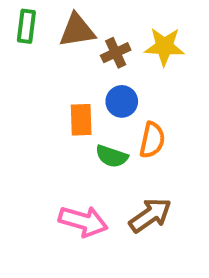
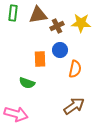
green semicircle: (112, 156) -> (27, 83), moved
pink arrow: (83, 221) -> (16, 114), moved

